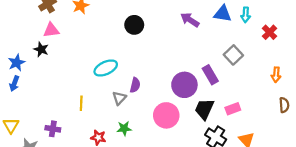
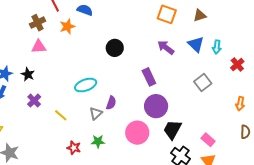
blue triangle: (223, 14) -> (196, 44), turned 30
black star: (41, 49) -> (28, 74), moved
purple rectangle: (210, 75) -> (149, 77), moved
yellow line: (81, 103) -> (61, 115), turned -56
pink rectangle: (233, 109) -> (208, 140), moved, turned 56
purple cross: (53, 129) -> (34, 101), moved, turned 32

